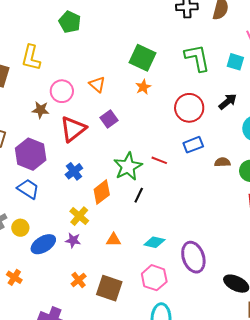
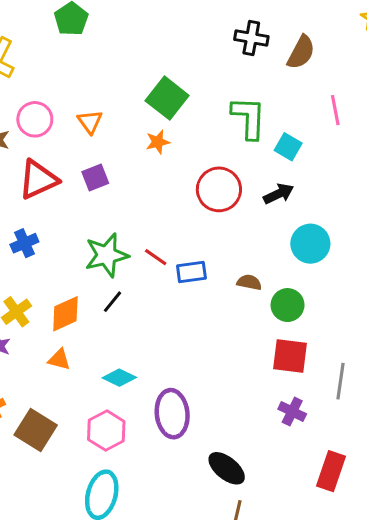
cyan square: (235, 62) -> (288, 147), moved
blue rectangle: (193, 145) -> (191, 272), moved
orange diamond: (102, 192) -> (65, 314), moved

